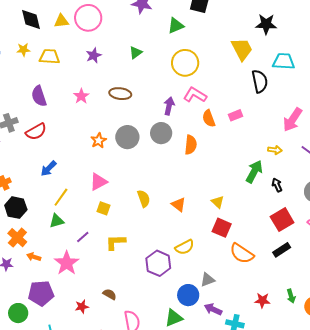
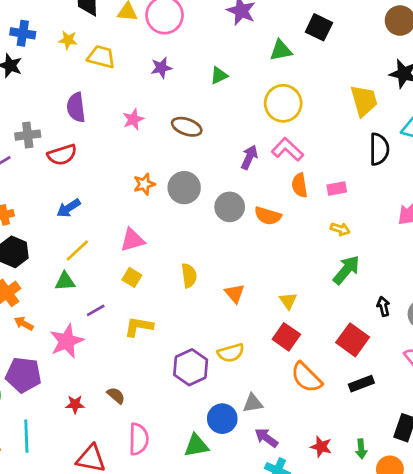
gray circle: (161, 133) -> (230, 207), moved
orange semicircle: (191, 145) -> (268, 216), turned 90
yellow arrow: (275, 150) -> (340, 229), moved
black arrow: (277, 185) -> (383, 306), moved
red square: (282, 220) -> (353, 340), moved, turned -35
purple arrow: (213, 309) -> (266, 438), moved

